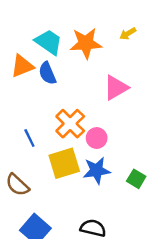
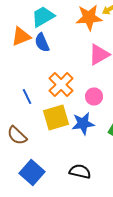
cyan trapezoid: (49, 42) -> (43, 16), turned -65
orange star: (86, 43) -> (89, 18), moved
pink circle: (97, 138) -> (94, 96), moved

